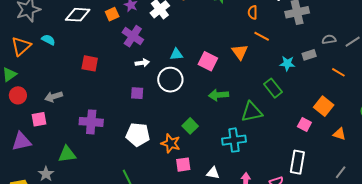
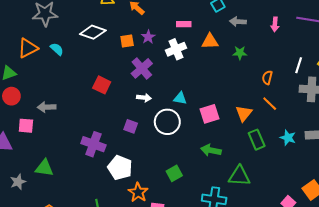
pink square: (208, 61) -> (210, 114), turned 30
red square: (90, 63) -> (102, 85), moved
green rectangle: (273, 88) -> (257, 140), moved
purple cross: (91, 122) -> (93, 144), moved
orange star: (171, 143) -> (138, 192), moved

